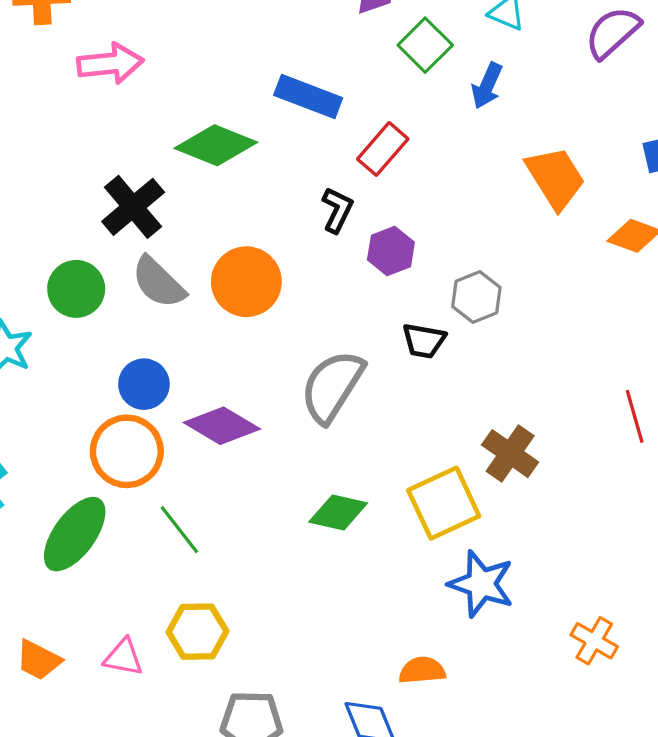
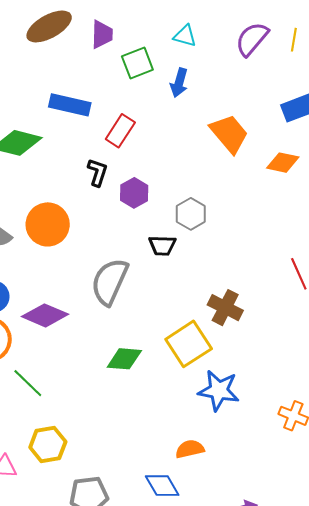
green square: (425, 45) -> (137, 63), turned 32

